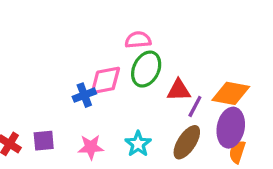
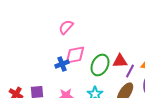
pink semicircle: (138, 40) -> (66, 27), moved, turned -42
green ellipse: (146, 69) -> (100, 65), moved

